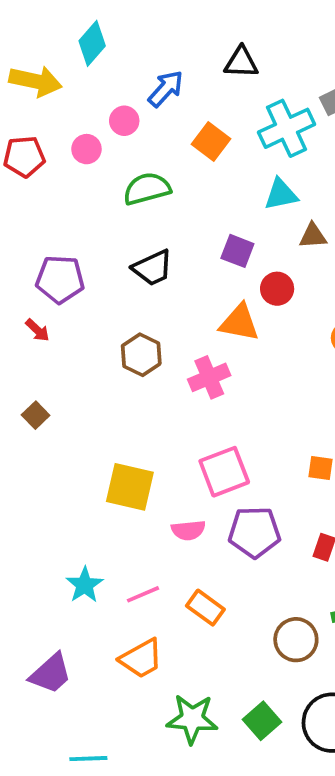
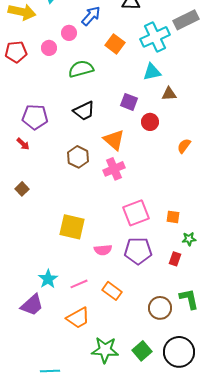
orange triangle: (239, 323) -> (114, 140), moved, turned 30
pink square: (224, 472) -> (136, 213), moved
purple trapezoid: (51, 674) -> (32, 305), moved

